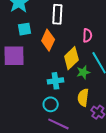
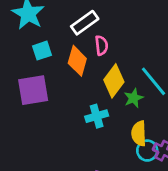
white rectangle: (57, 14) -> (85, 23), turned 60
pink semicircle: (87, 35) -> (101, 45), moved
cyan circle: (51, 104) -> (147, 151), moved

